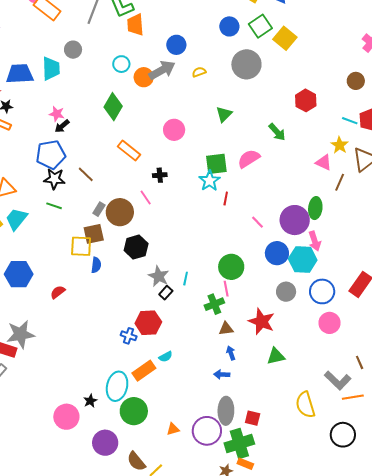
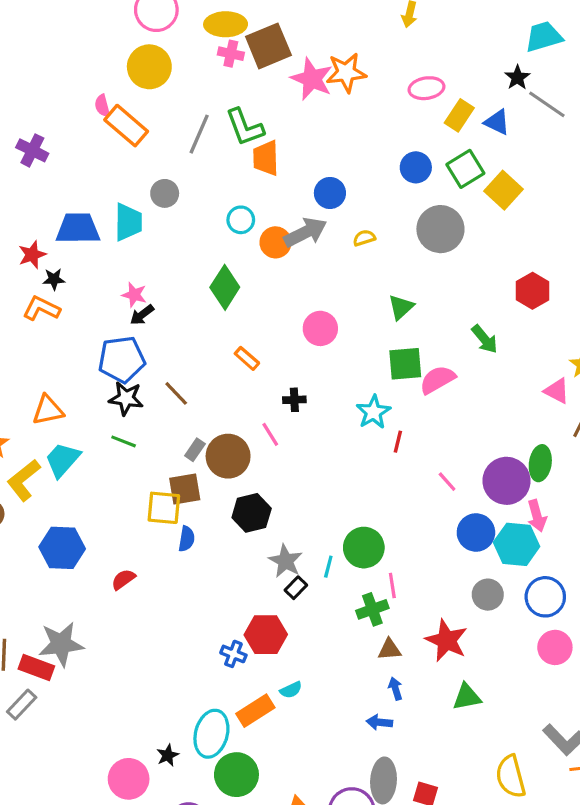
orange rectangle: (129, 151) -> (247, 358), size x0.7
green square: (216, 164) -> (405, 364), moved
green circle: (231, 267) -> (364, 548), moved

